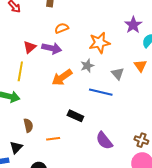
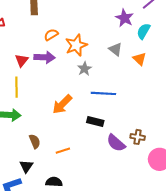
orange star: (99, 43) -> (76, 45), moved
gray triangle: (118, 74) -> (115, 49), moved
orange arrow: (62, 77) -> (62, 104), moved
black rectangle: (75, 116) -> (95, 122), moved
brown cross: (141, 140) -> (138, 137), moved

